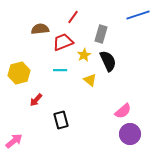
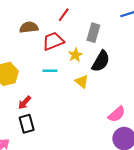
black semicircle: (108, 61) -> (101, 61), turned 55
black rectangle: (61, 120) -> (27, 124), moved

